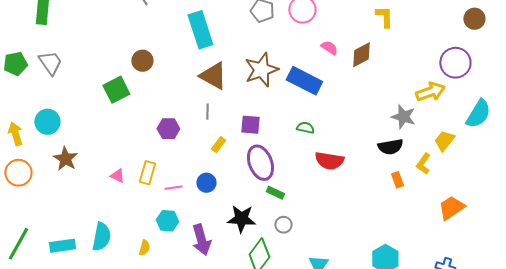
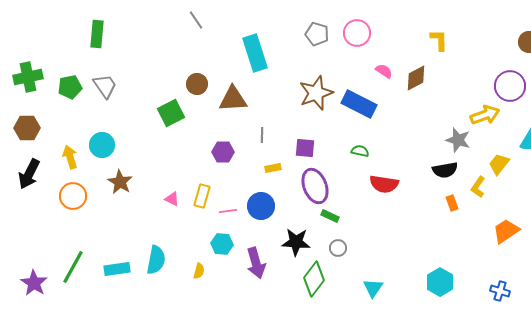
brown triangle: (213, 76) -> (233, 99), moved, turned -32
yellow rectangle: (218, 145) -> (273, 168), turned 42
blue circle: (206, 183) -> (261, 206), size x1.4

